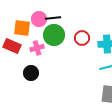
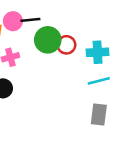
green circle: (54, 35) -> (48, 40), moved

